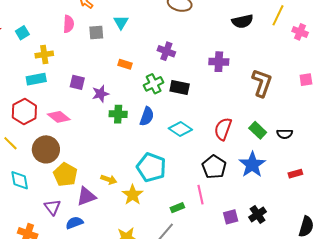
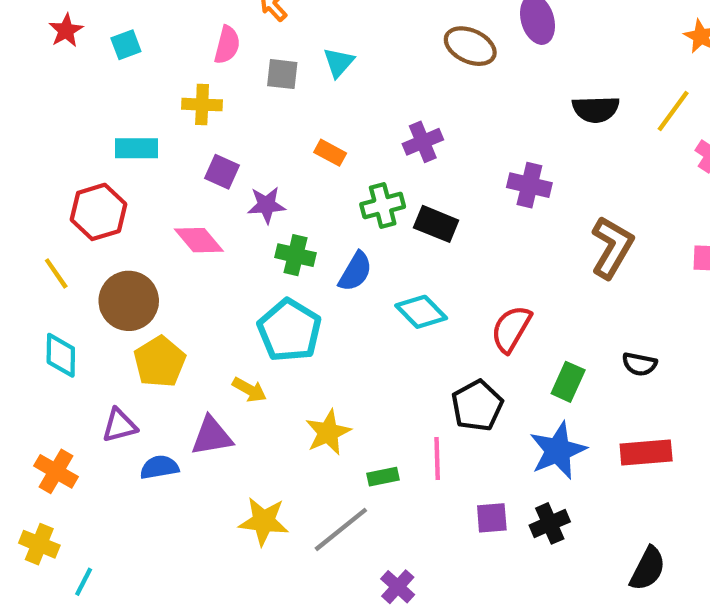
purple cross: (166, 51) -> (423, 142), turned 36
yellow cross: (44, 54) -> (202, 105), moved
pink diamond: (59, 117) -> (199, 240), moved
green rectangle: (258, 130) -> (568, 382), moved, turned 60
blue star: (252, 165) -> (558, 450), moved
cyan pentagon: (151, 167) -> (289, 330), moved
red rectangle: (295, 174) -> (646, 452), size x1.6
yellow star: (133, 195) -> (328, 432), moved
purple triangle: (86, 196) -> (212, 436), moved
purple triangle: (53, 207) -> (119, 425), turned 42

